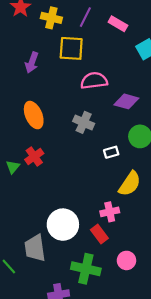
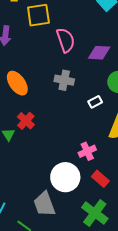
pink semicircle: (94, 81) -> (66, 40), turned 90
pink cross: (110, 212) -> (87, 151), moved
green cross: (86, 269) -> (95, 213), turned 36

